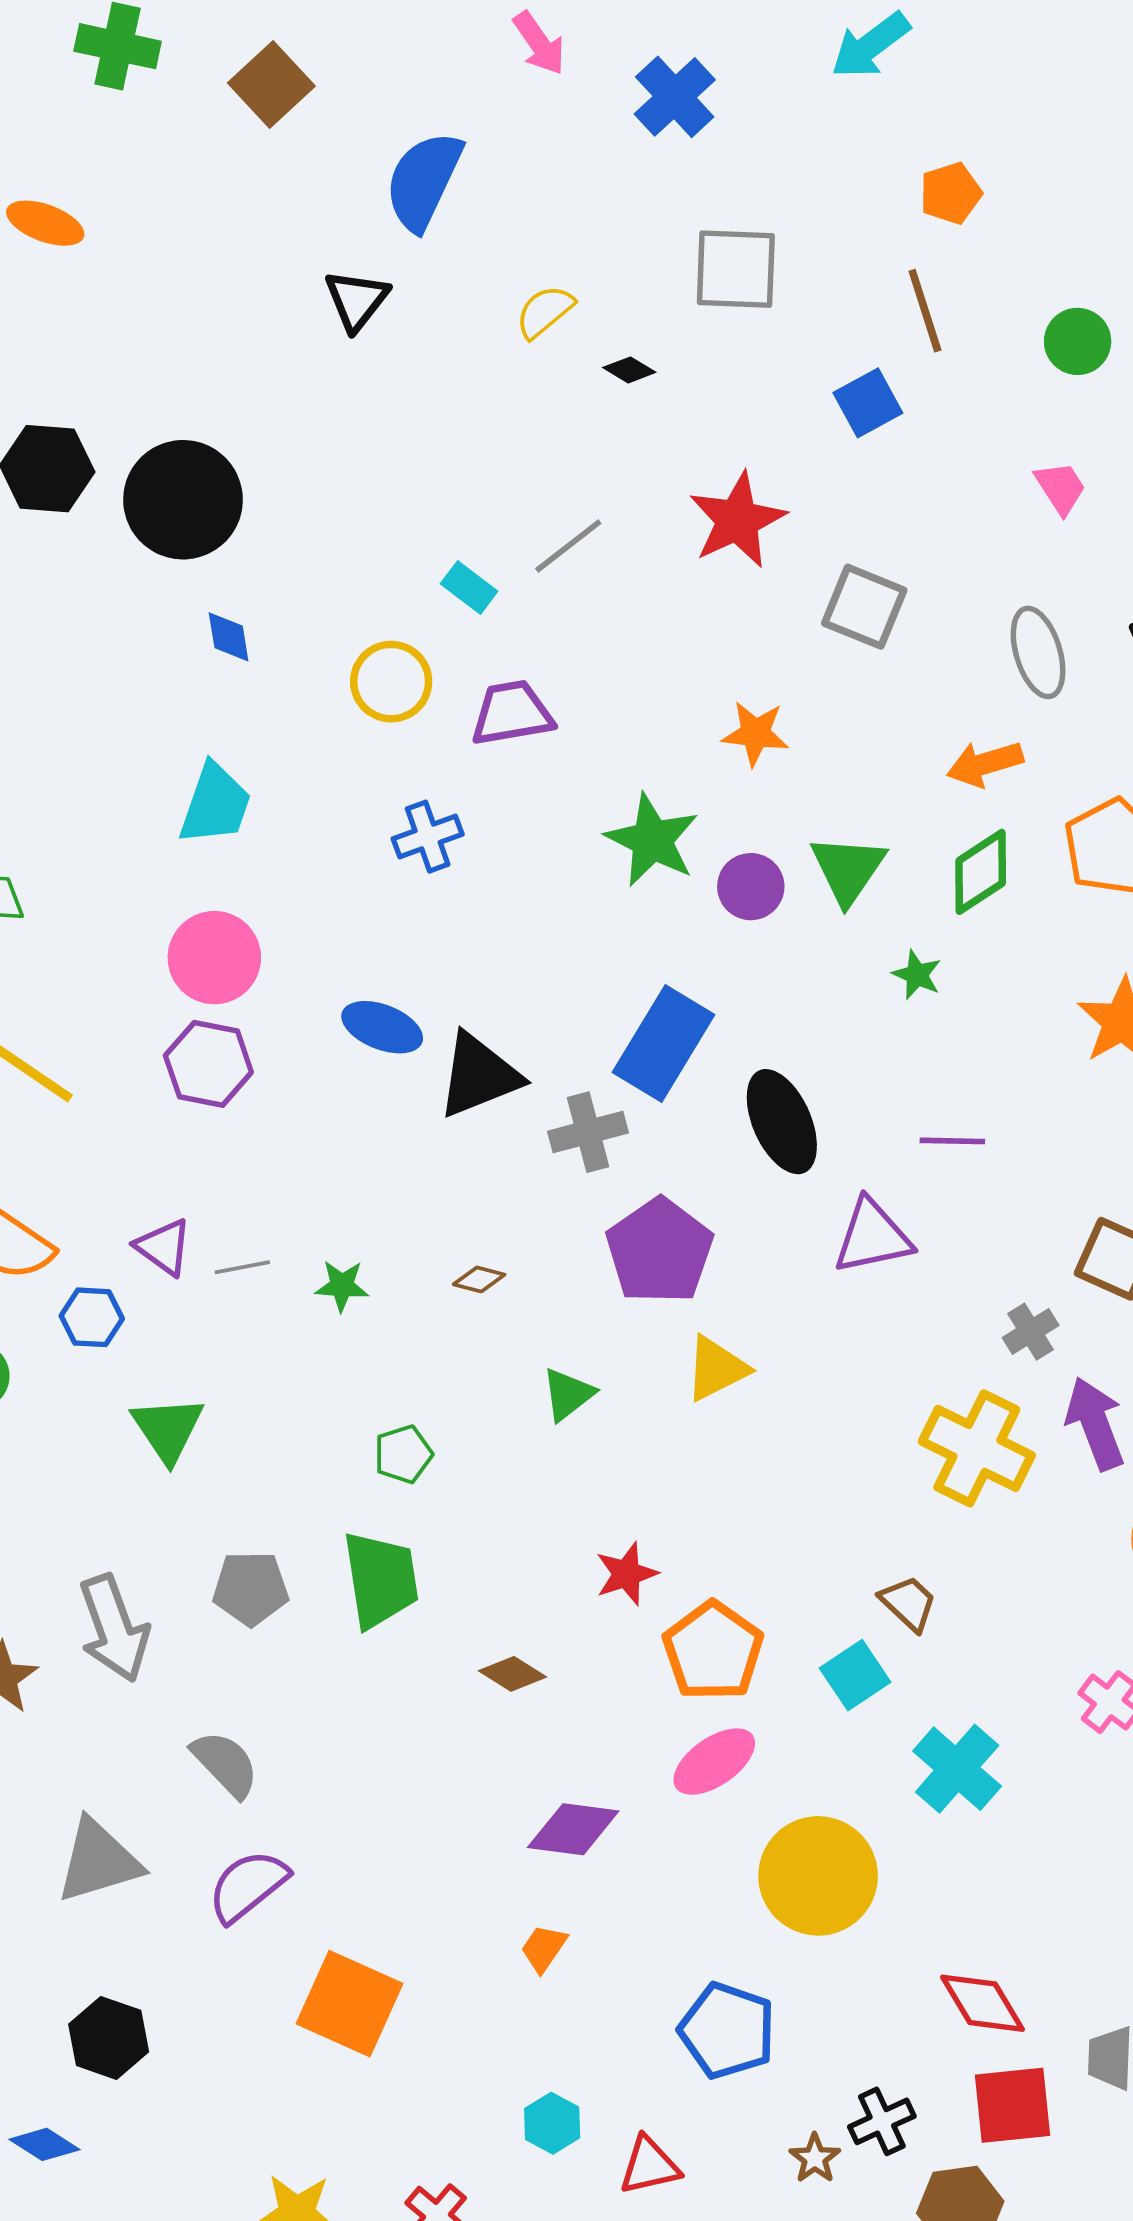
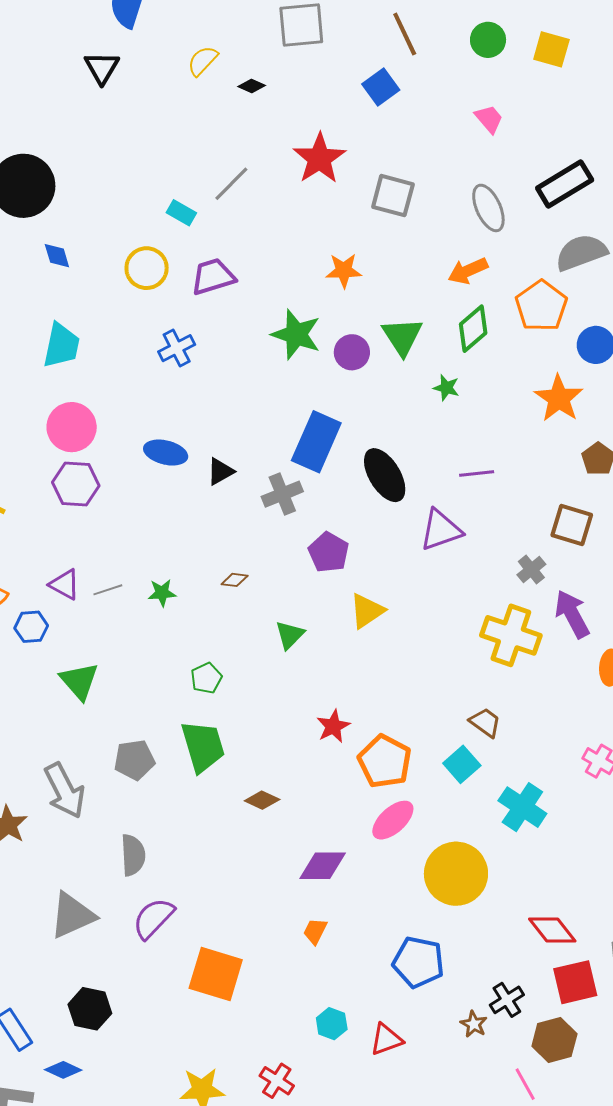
black triangle: (479, 1075) -> (220, 471), size x0.6
purple pentagon: (660, 1251) -> (329, 552), size x0.7
brown diamond: (512, 1674) -> (262, 800), moved
gray semicircle: (225, 1764) -> (133, 855), turned 48

